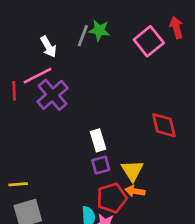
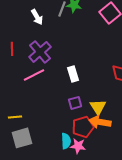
pink line: (37, 76) -> (34, 75), moved
white rectangle: (98, 140) -> (73, 74), moved
orange arrow: (135, 191) -> (100, 122), size x1.5

